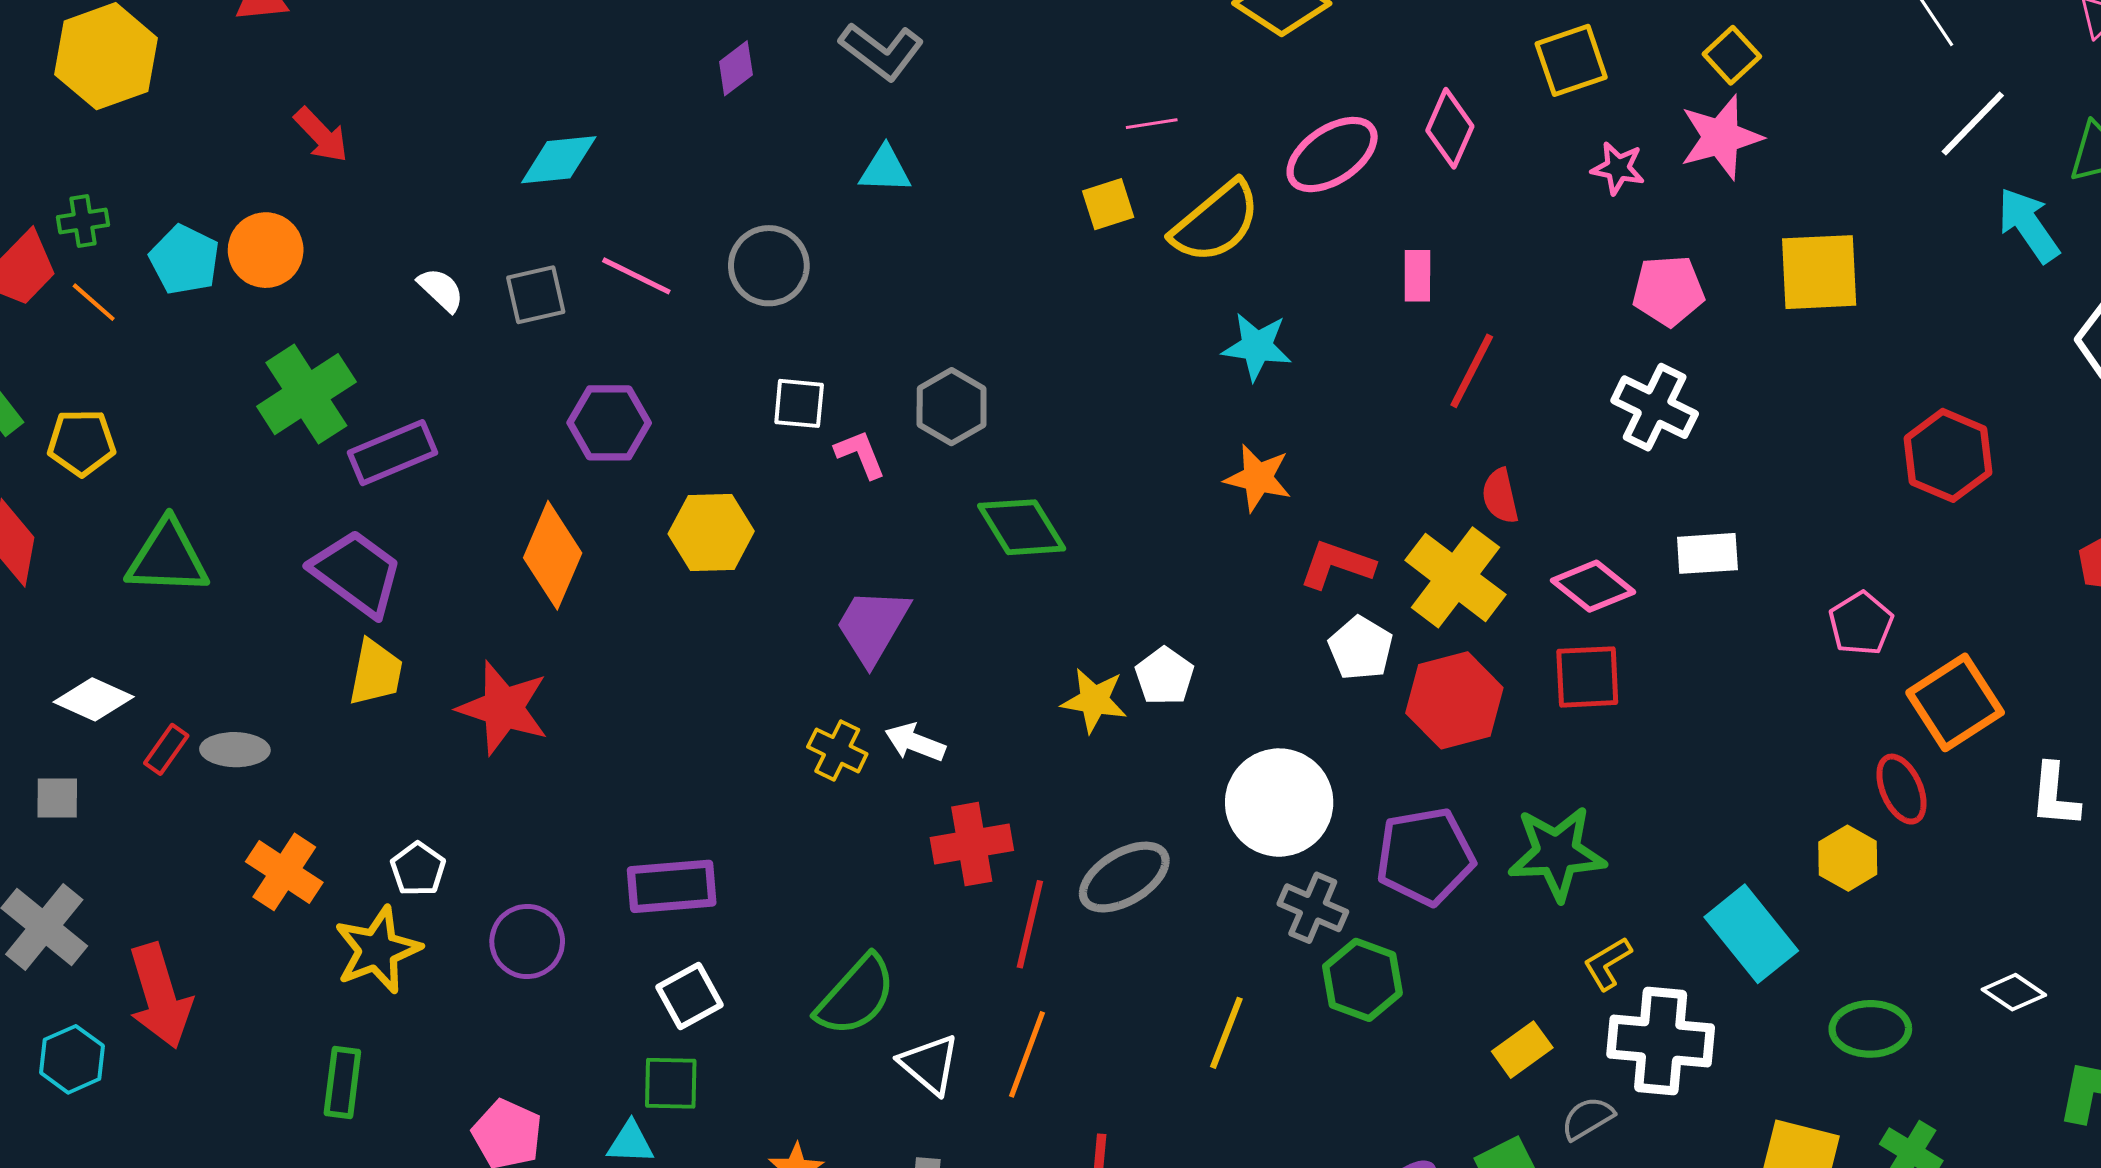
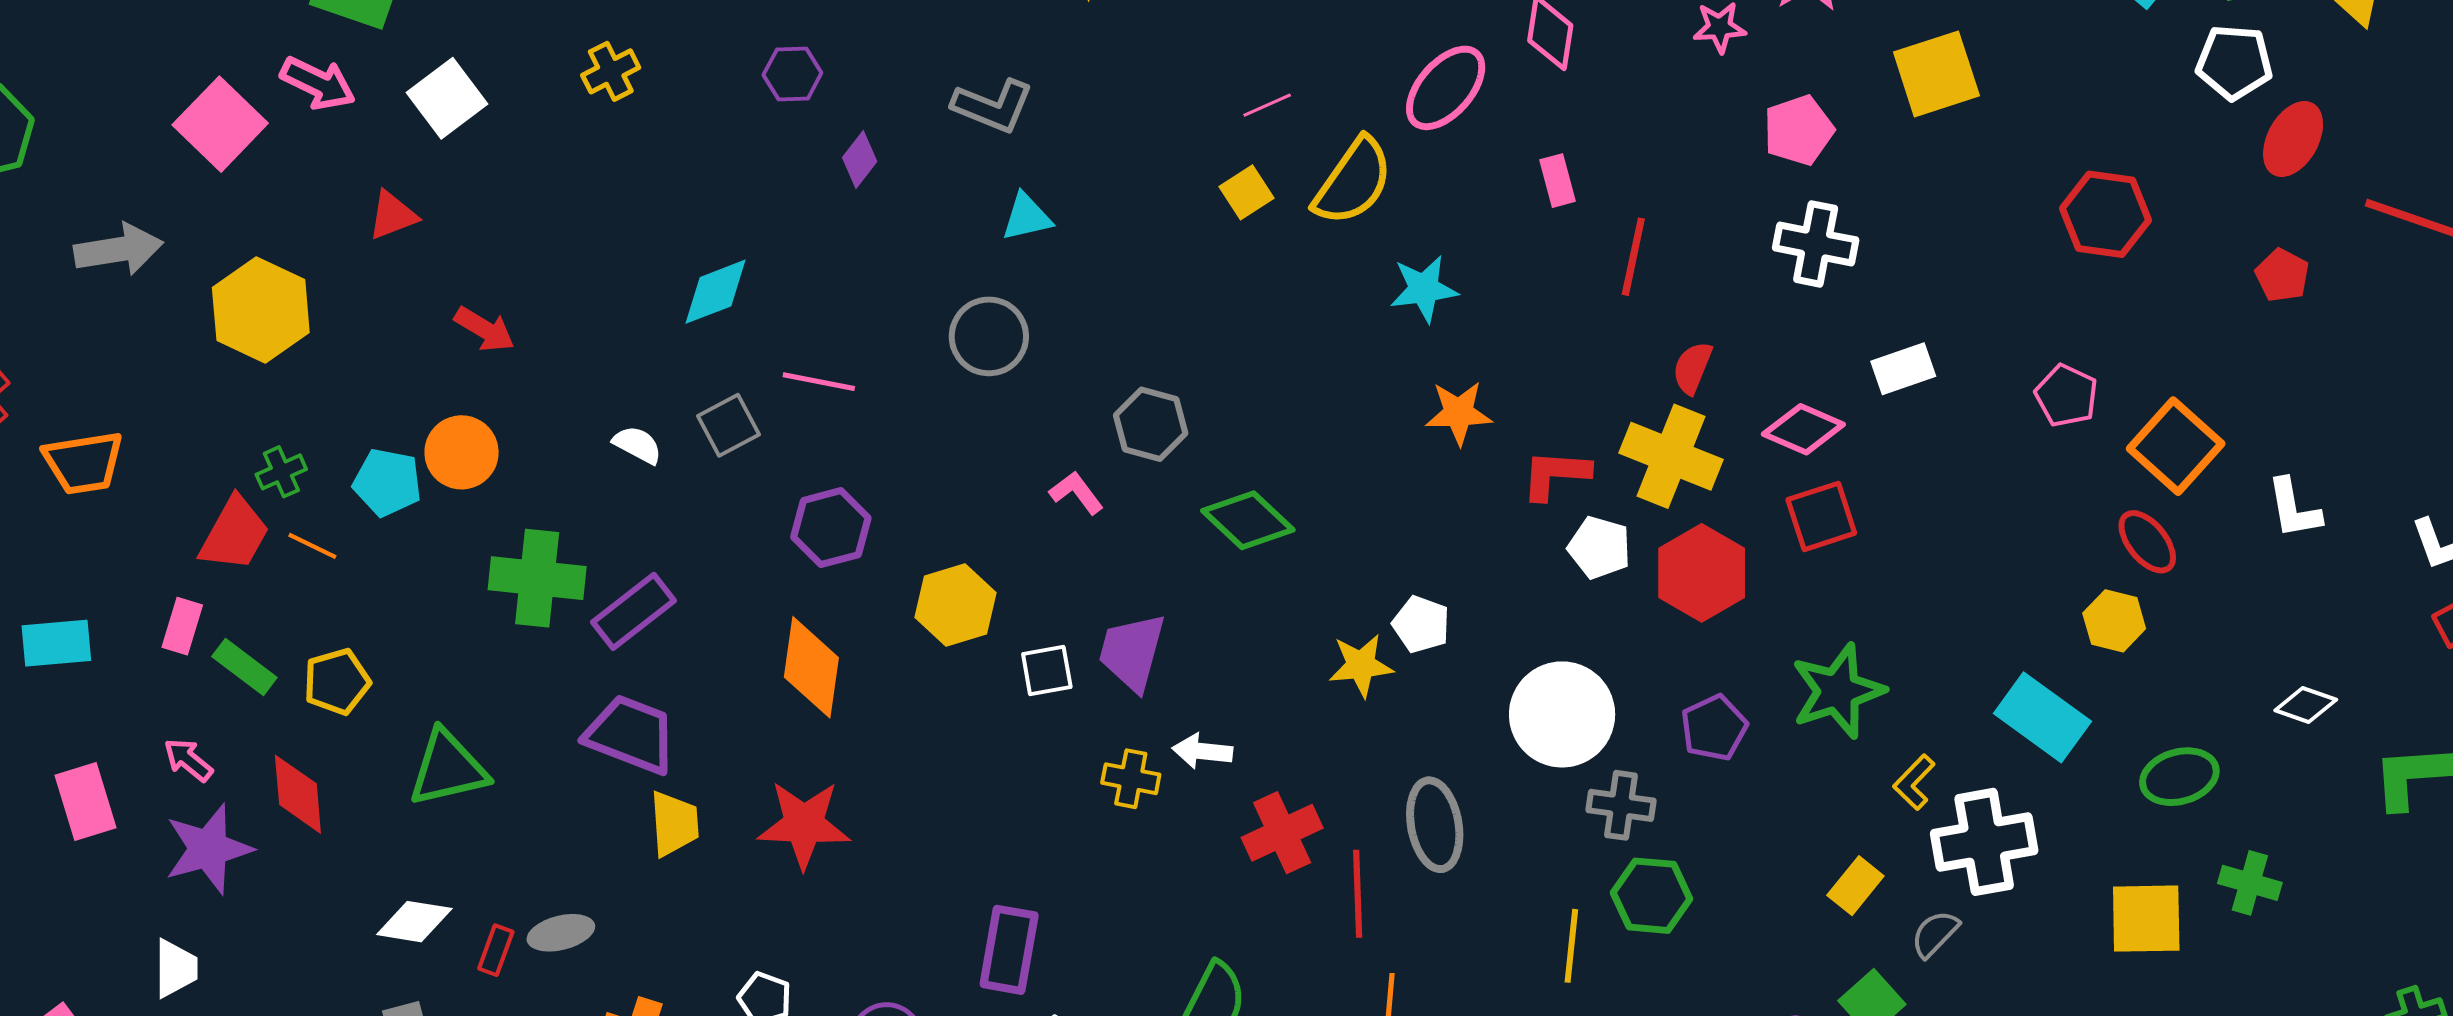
gray circle: (769, 266) -> (989, 336), moved
green cross: (306, 394) -> (537, 578), turned -36
white square: (799, 403) -> (1047, 670), moved
red semicircle: (1500, 496) -> (1692, 368), turned 50
purple pentagon: (1425, 856) -> (1714, 728), size x0.7
gray ellipse: (1124, 877) -> (1435, 825), turned -54
purple rectangle: (672, 886) -> (1009, 950), turned -60
green hexagon: (1362, 980) -> (1652, 896), moved

